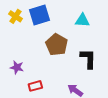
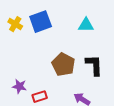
brown pentagon: (57, 45) -> (63, 64), moved
purple star: (17, 67) -> (19, 86), moved

